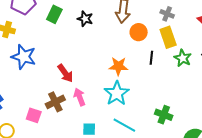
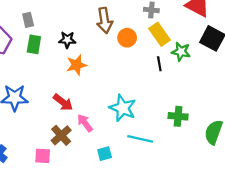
black line: (151, 58) -> (159, 64), moved
orange star: (118, 66) -> (77, 65), moved

